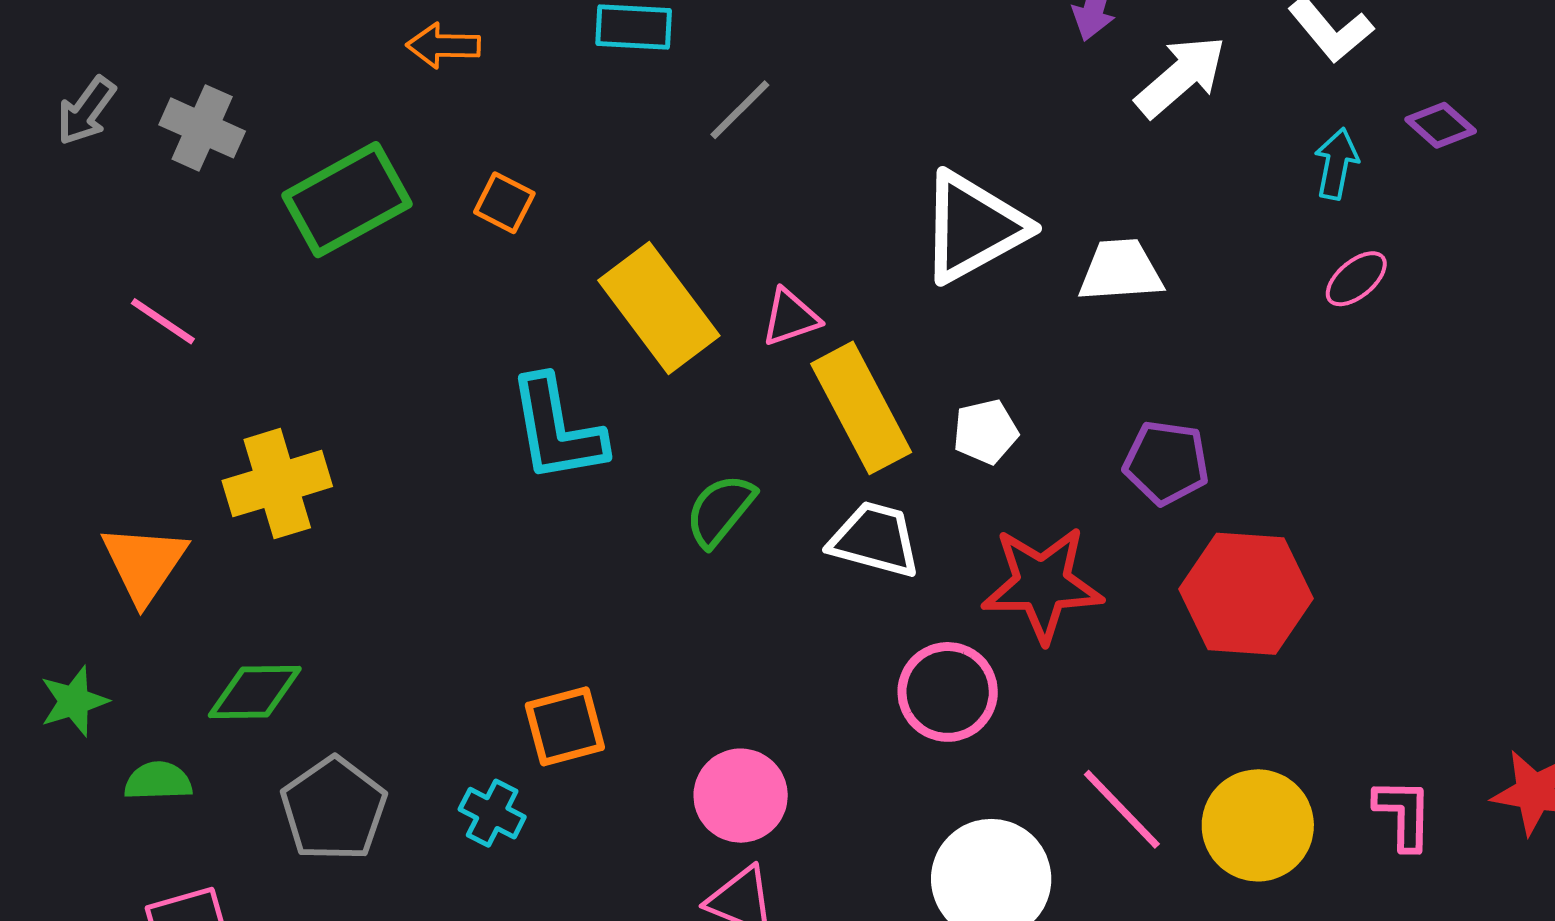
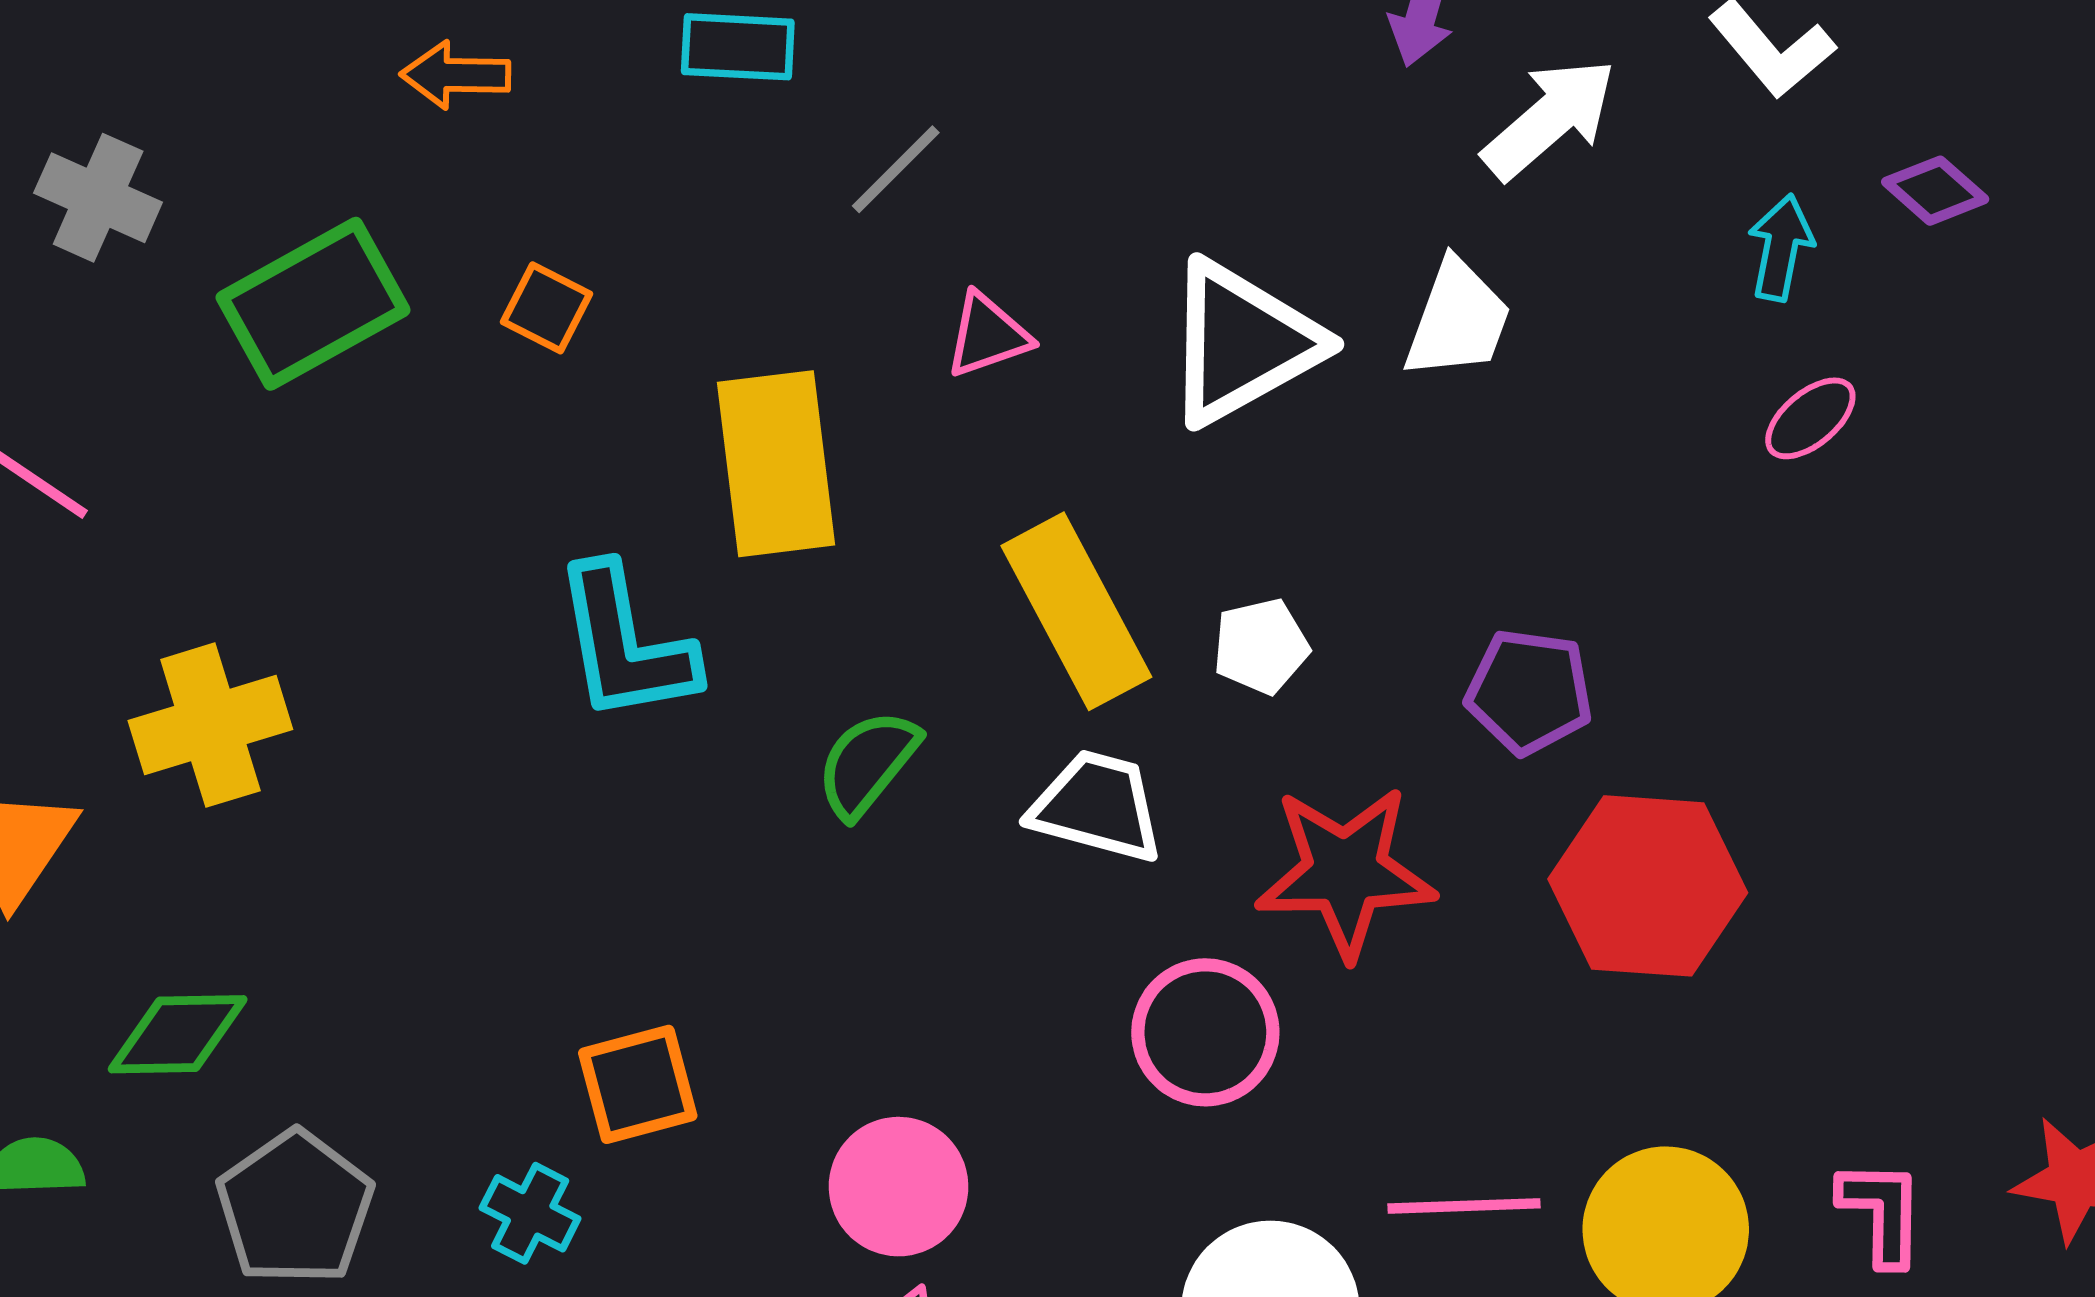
white trapezoid: (1121, 271) -> (1458, 320), moved, turned 114
yellow rectangle: (659, 308) -> (776, 464), turned 30
pink triangle: (790, 317) -> (988, 335), moved
pink line: (1122, 809) -> (1464, 1206), turned -48

